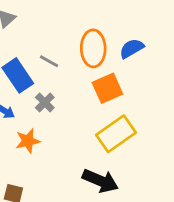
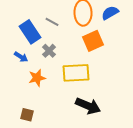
yellow rectangle: (116, 134) -> (76, 73), moved, turned 32

